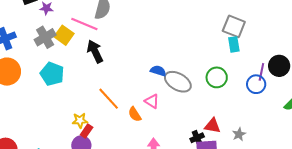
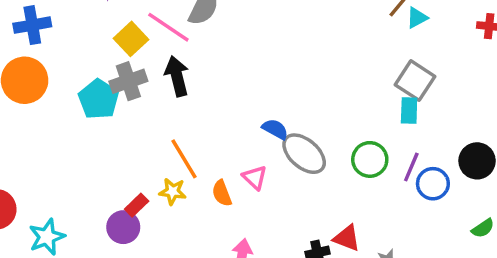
gray cross: (45, 37) -> (128, 81), moved
purple line: (261, 72) -> (411, 167), moved
yellow star: (80, 120) -> (173, 191), moved

